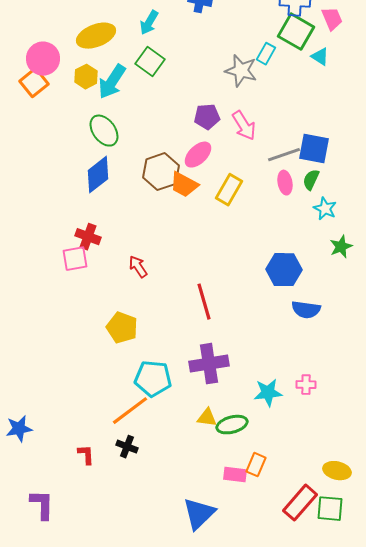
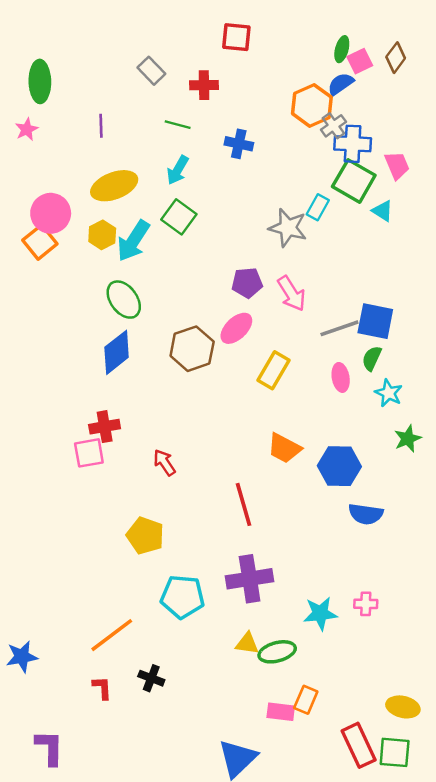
pink ellipse: (285, 183) -> (341, 377), moved
orange trapezoid: (184, 185) -> (284, 448), moved
red cross: (88, 237) -> (105, 427), turned -30
orange line: (130, 411) -> (112, 635), moved
red rectangle: (300, 503) -> (359, 745), turned -66

